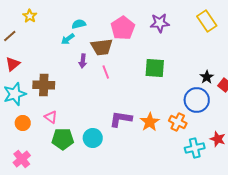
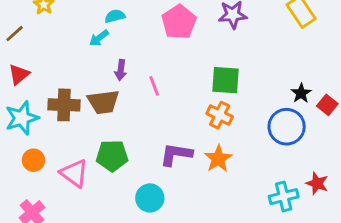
brown trapezoid: (102, 47) -> (103, 102), moved
pink triangle: (51, 117) -> (74, 173), moved, size x1.5
orange cross: (178, 122) -> (220, 115), moved
cyan circle: (93, 138) -> (150, 198), moved
green pentagon: (63, 139) -> (112, 156), moved

